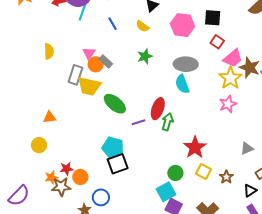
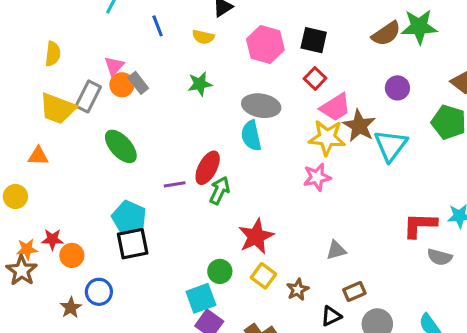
yellow semicircle: (142, 26) -> (203, 37), turned -32
yellow star: (230, 78) -> (327, 138), turned 30
yellow trapezoid: (89, 86) -> (58, 109), moved
green ellipse: (115, 104) -> (121, 146), moved
brown star: (61, 187) -> (22, 271), moved, turned 30

